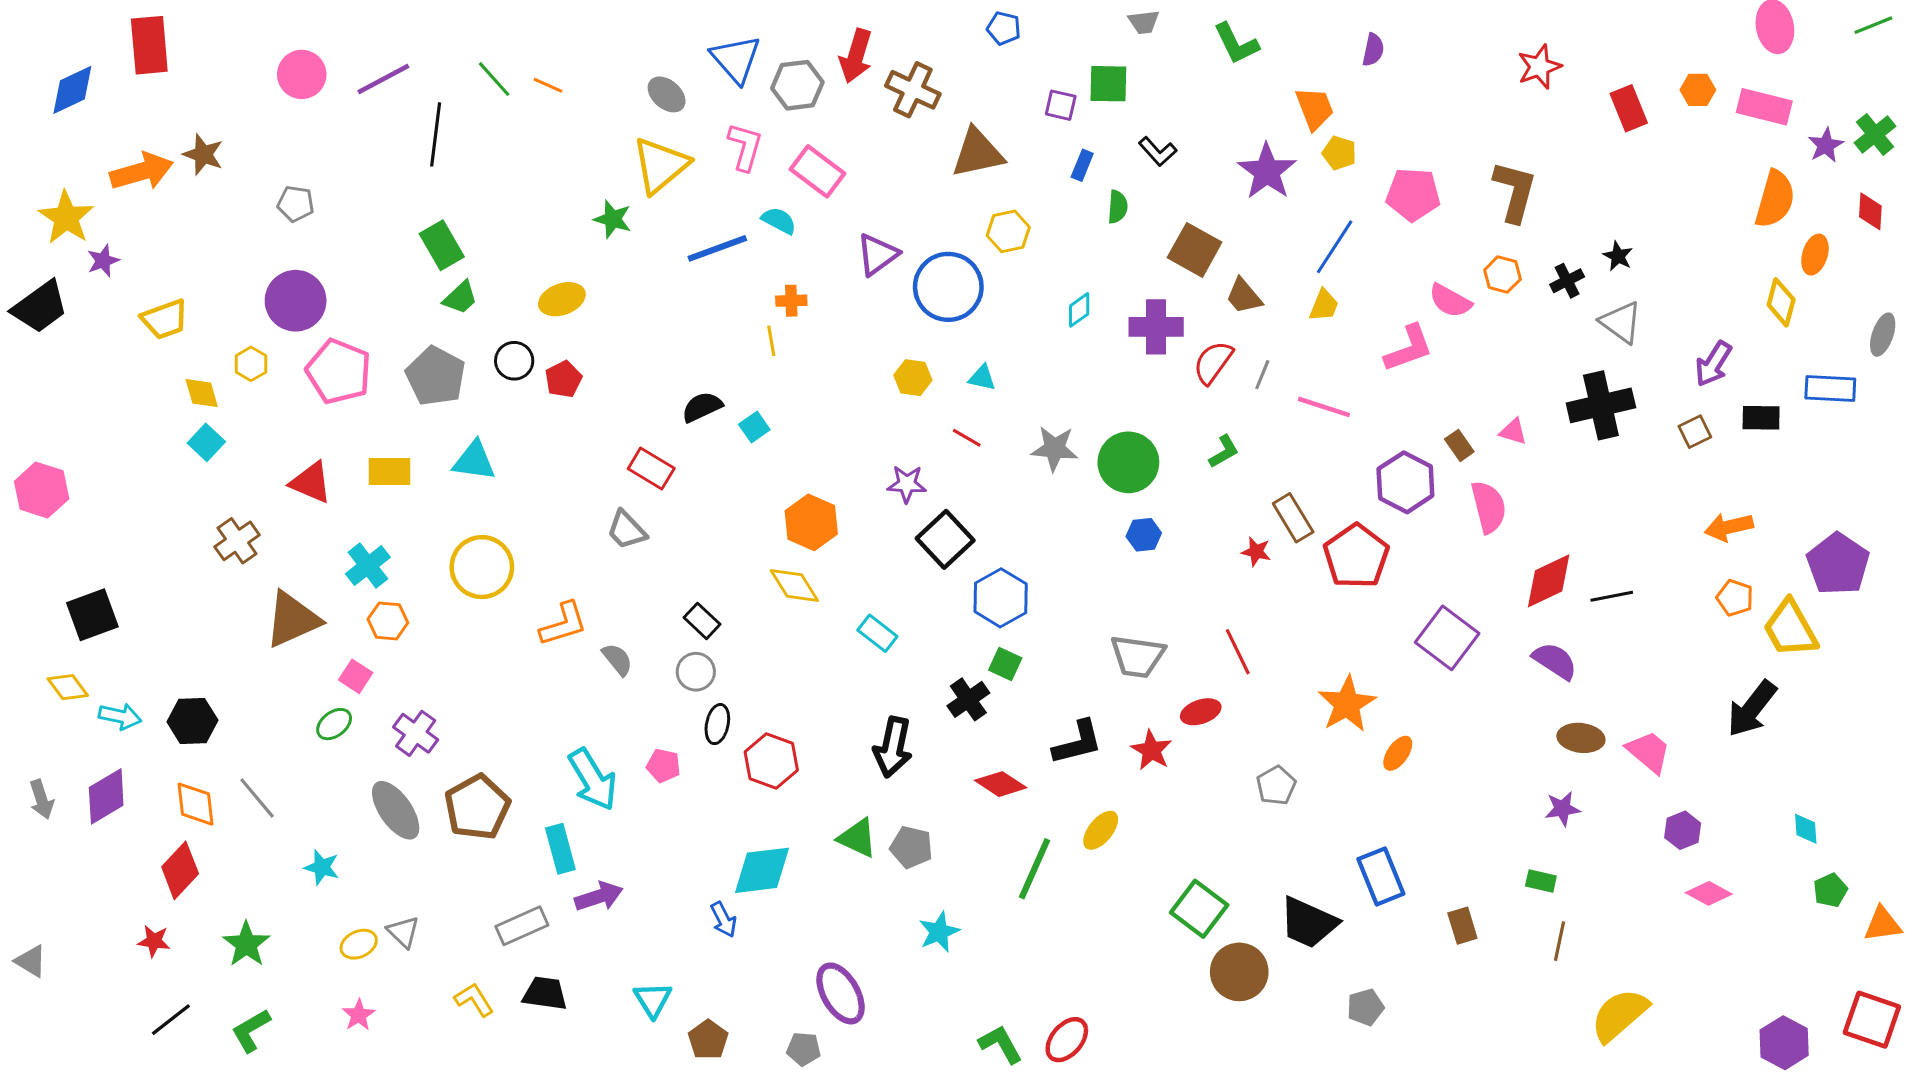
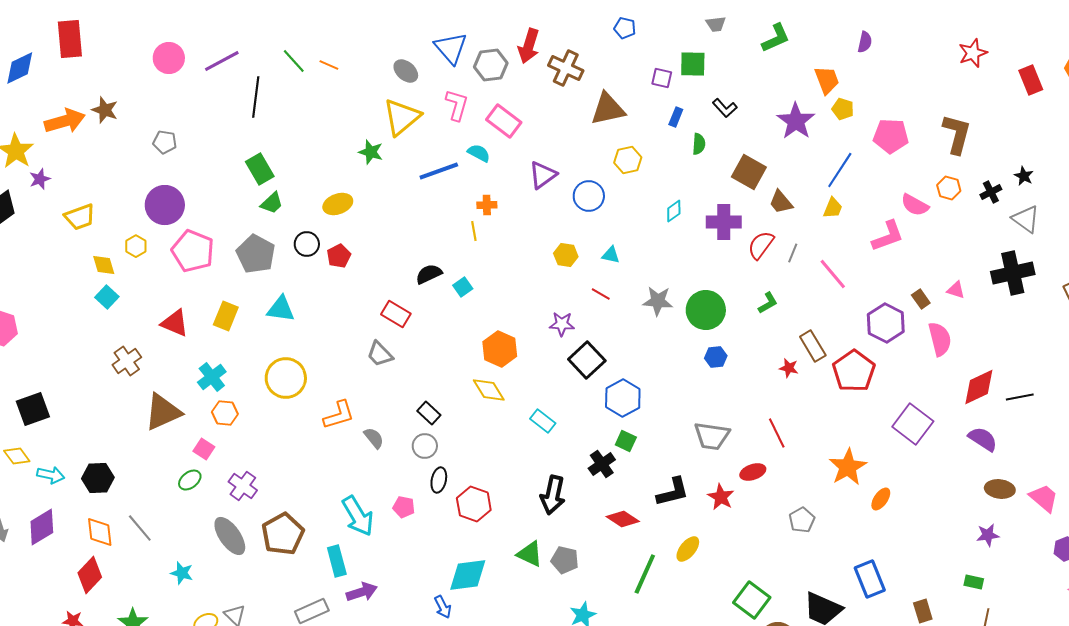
green L-shape: (1236, 44) -> (776, 38), turned -88
blue circle: (948, 287) -> (589, 196), size x0.7
pink line: (1324, 407) -> (833, 274), turned 32
yellow rectangle: (389, 472) -> (226, 316), turned -68

